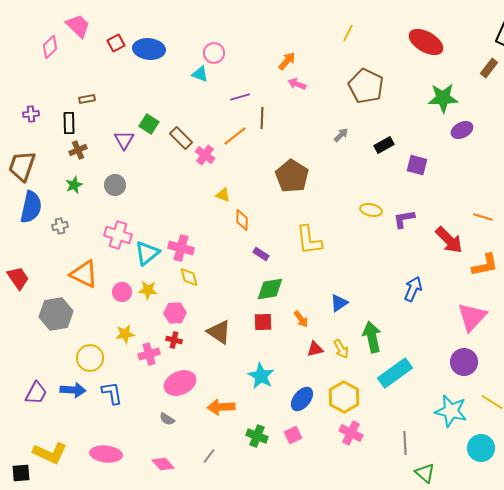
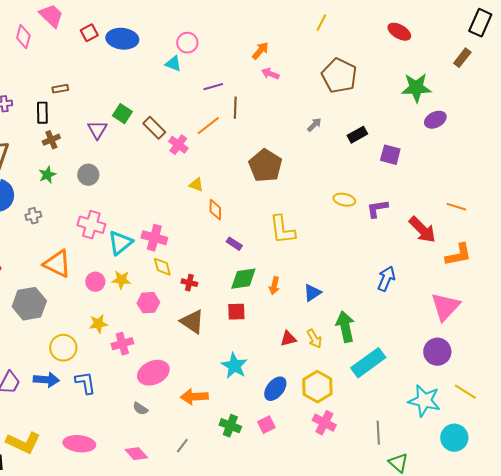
red ellipse: (426, 42) -> (399, 32), size x0.7
pink diamond: (50, 47) -> (23, 37), turned -30
orange arrow: (301, 319) -> (274, 286), moved, turned 48
red cross: (174, 340) -> (189, 283), moved

